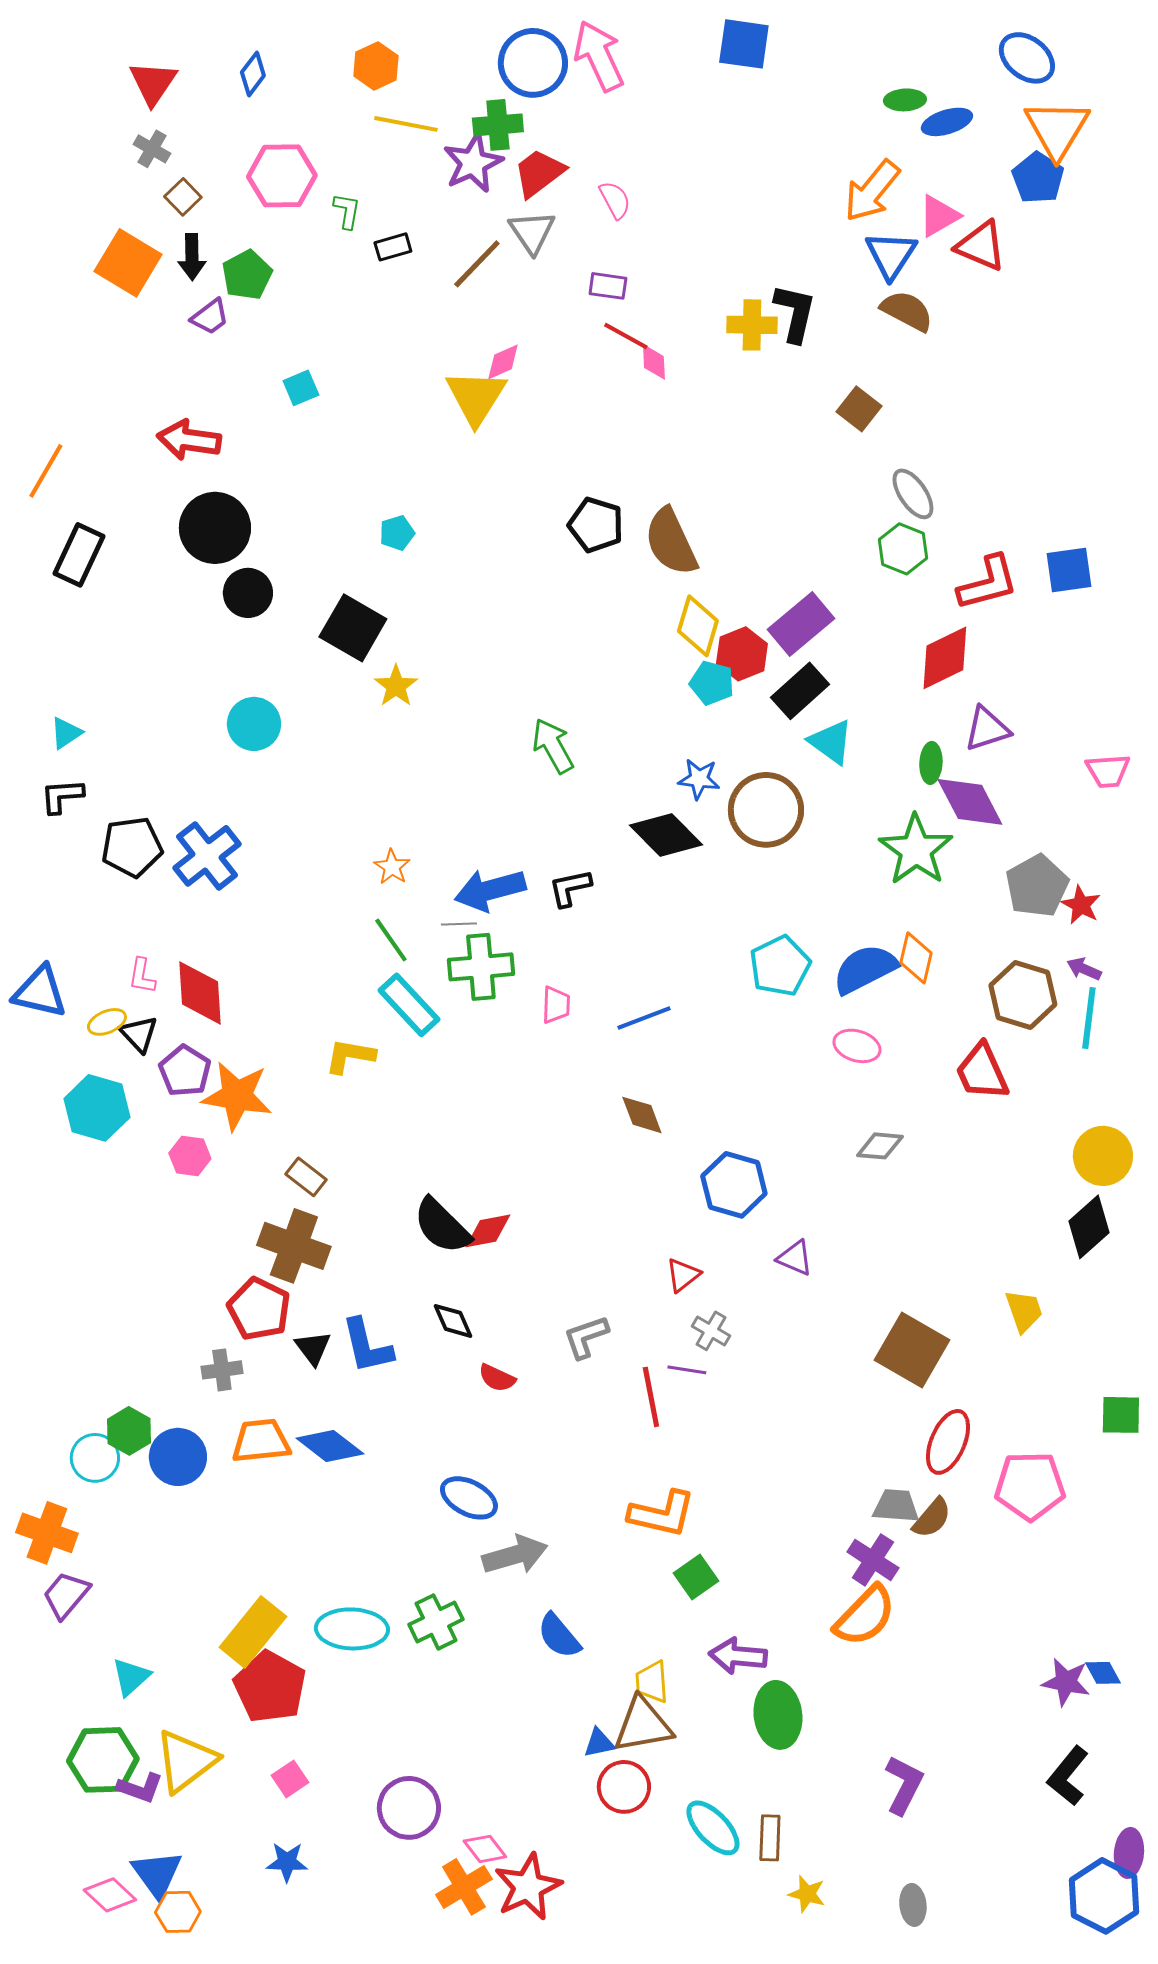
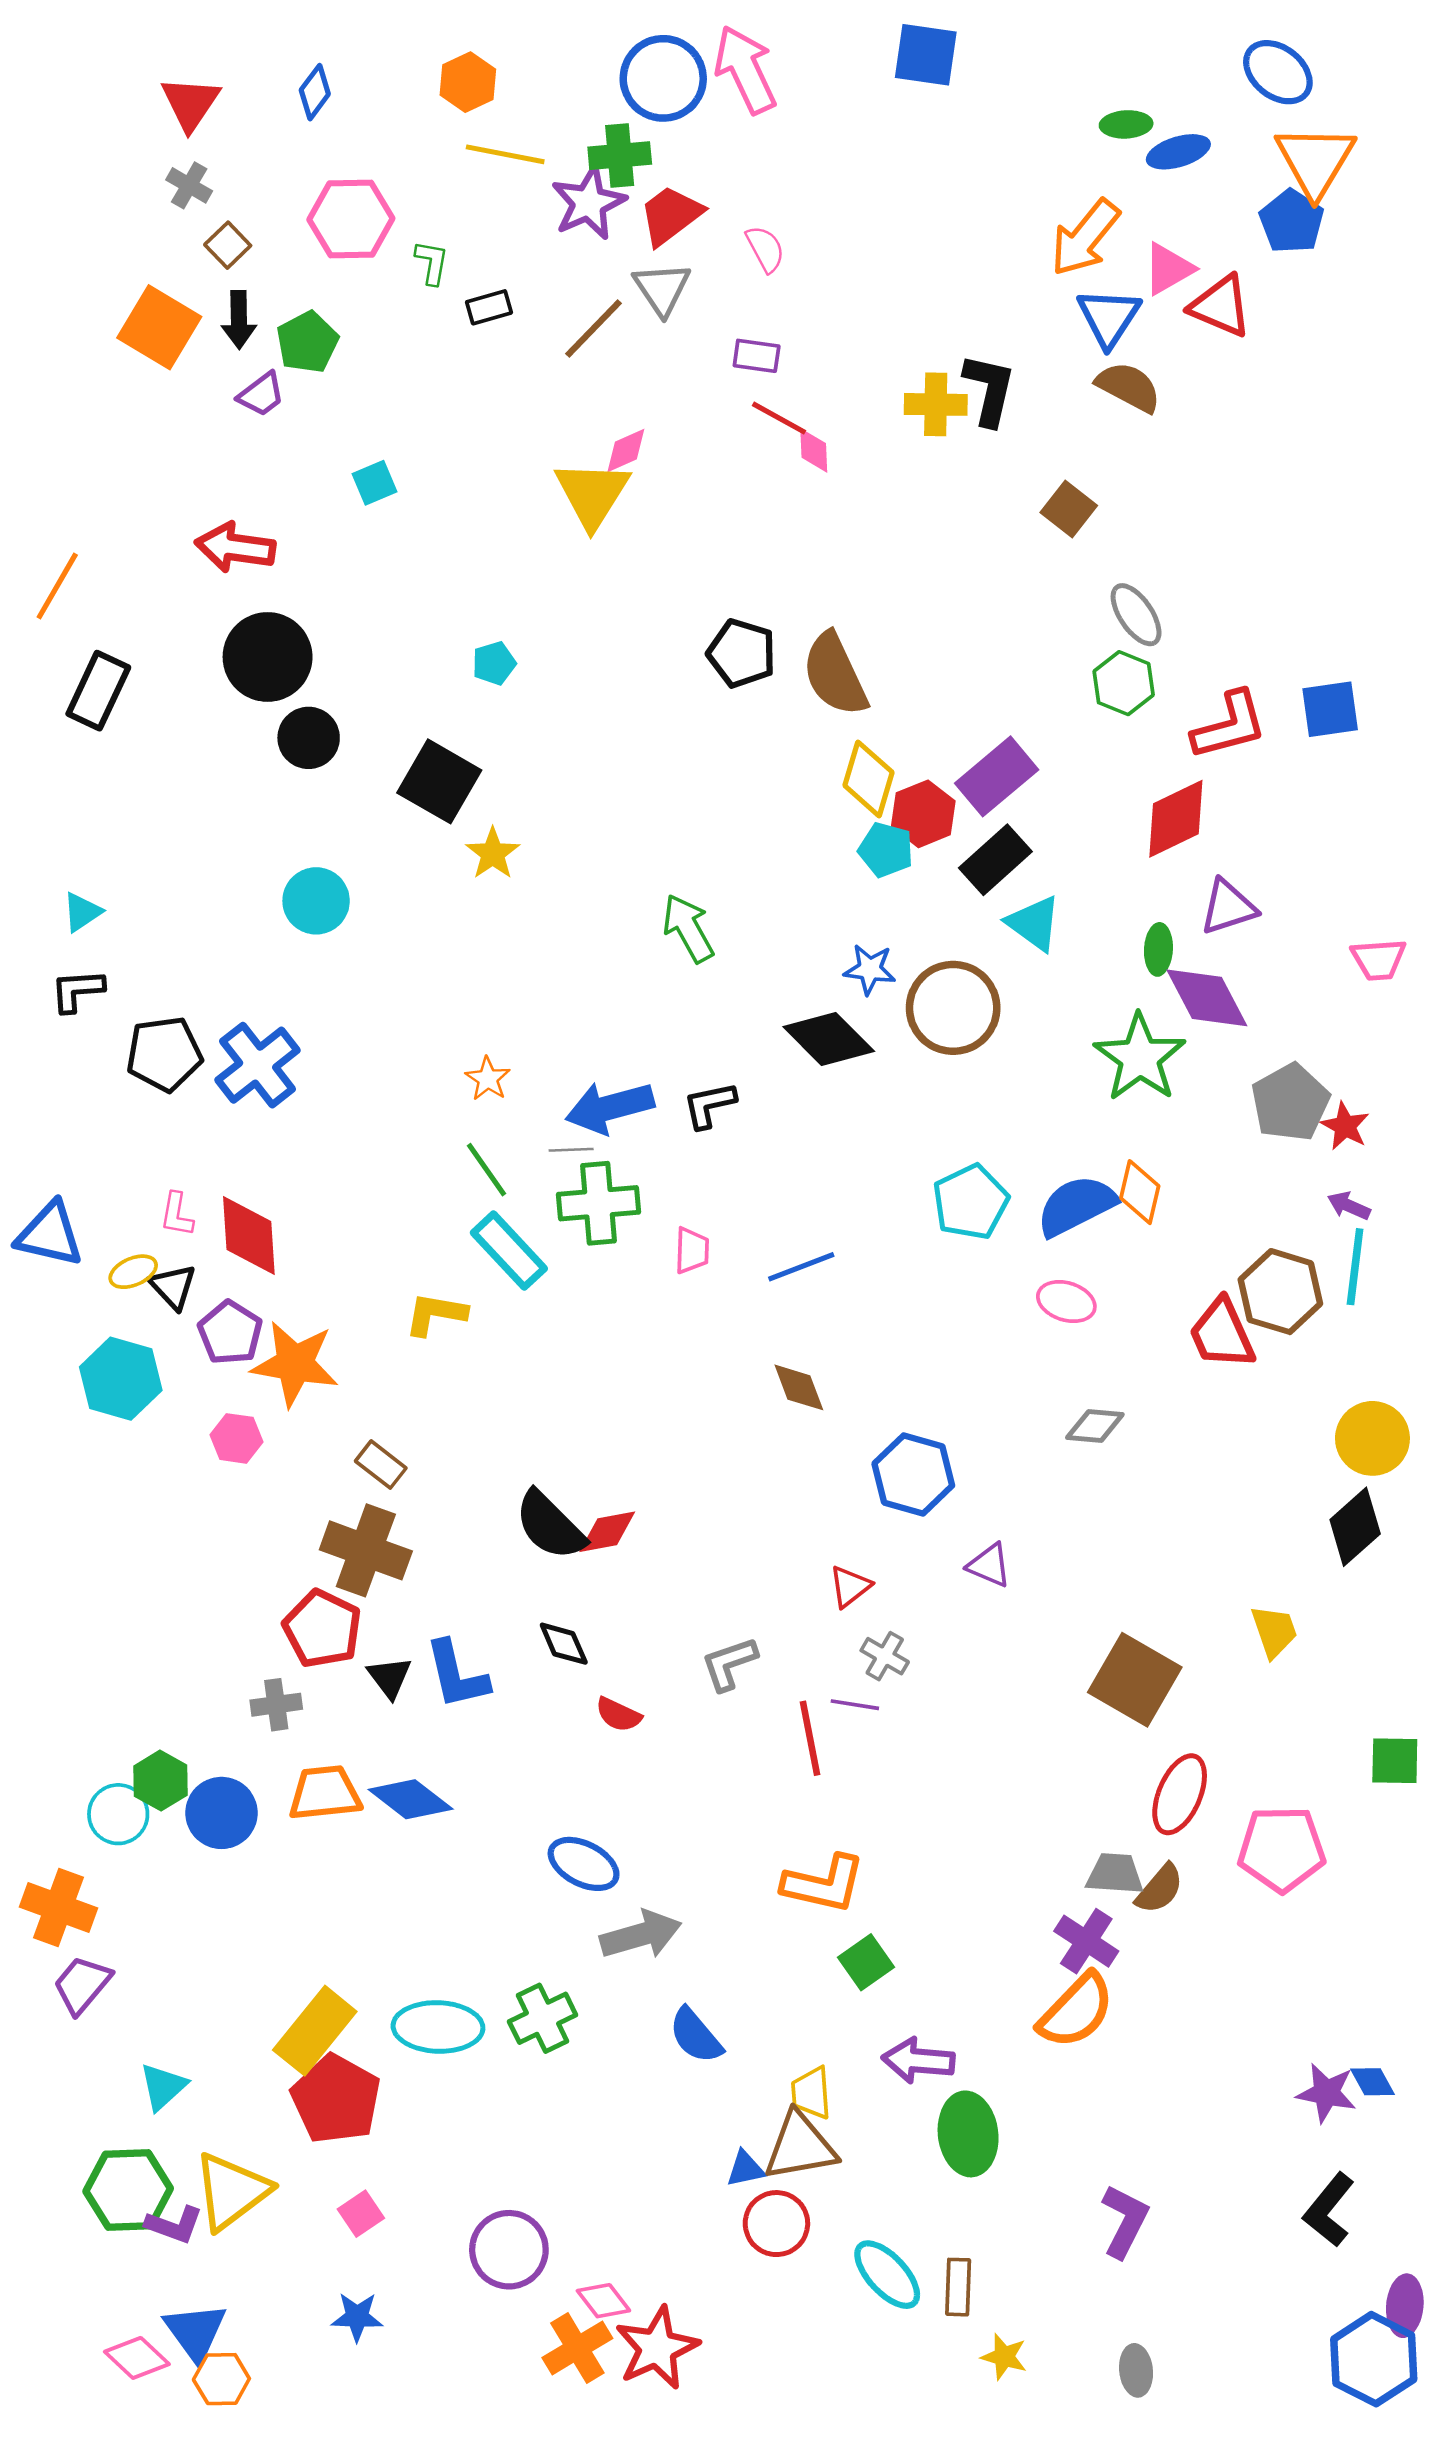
brown hexagon: (1023, 995) -> (1280, 1292), moved

